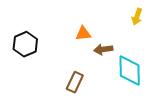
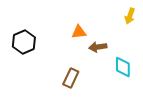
cyan diamond: (130, 70) -> (123, 67), size x0.7

